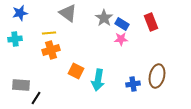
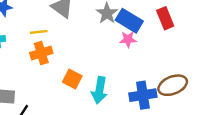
blue rectangle: (122, 24) -> (129, 21), size x1.5
brown ellipse: (157, 76) -> (173, 85), turned 55
blue cross: (133, 84) -> (143, 95), size x1.5

